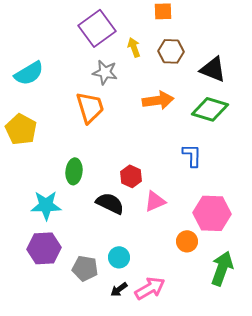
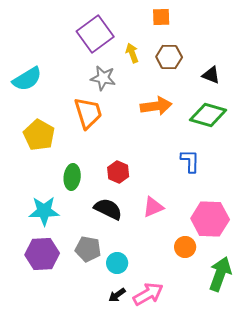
black triangle: (213, 69) -> (211, 75), size x0.7
yellow pentagon: (21, 129) -> (39, 135), moved
red hexagon: (131, 176) -> (118, 172), moved
gray pentagon: (85, 268) -> (88, 249), moved

